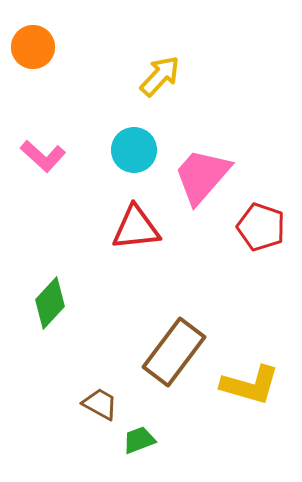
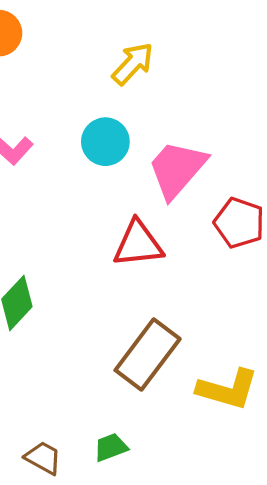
red triangle: (136, 228) -> (138, 244), moved
brown trapezoid: (100, 404) -> (43, 458), moved

